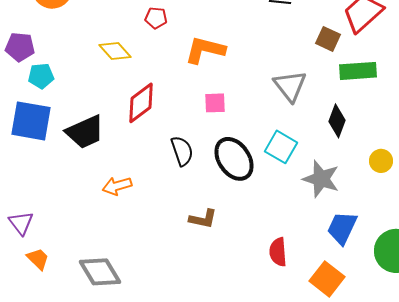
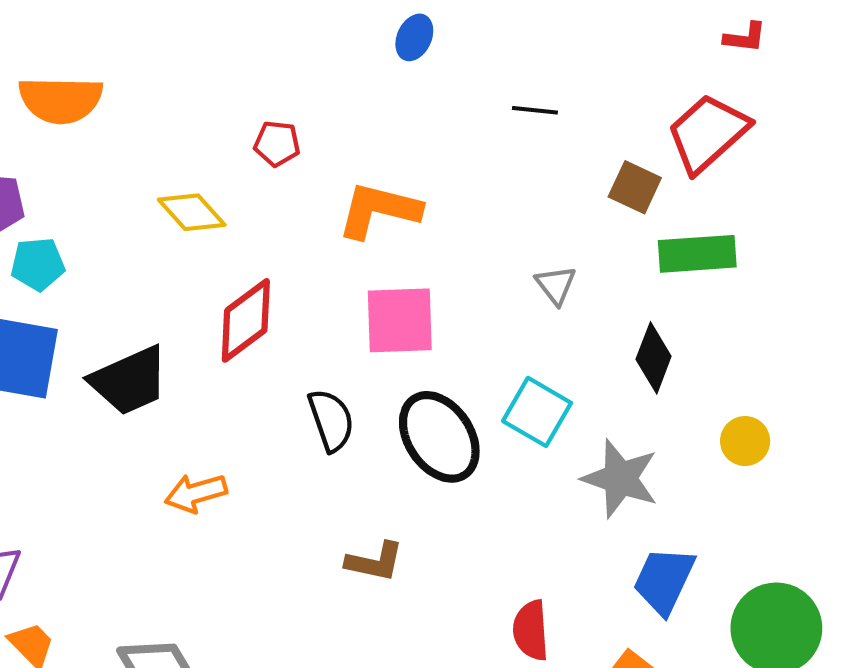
gray triangle: (290, 86) -> (556, 285), size x0.6
pink square: (215, 103) -> (400, 320), size x1.6

